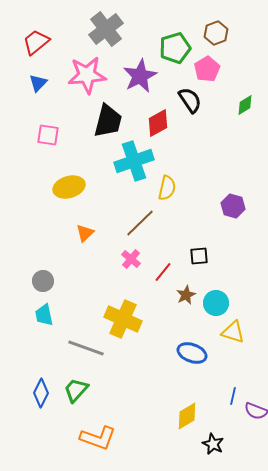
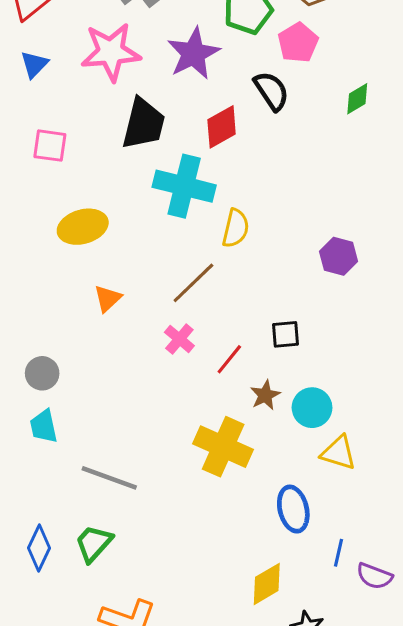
cyan cross: (134, 161) -> (184, 186), turned 33
yellow cross: (123, 319) -> (223, 447), moved
blue ellipse: (192, 353) -> (293, 509), moved, turned 56

